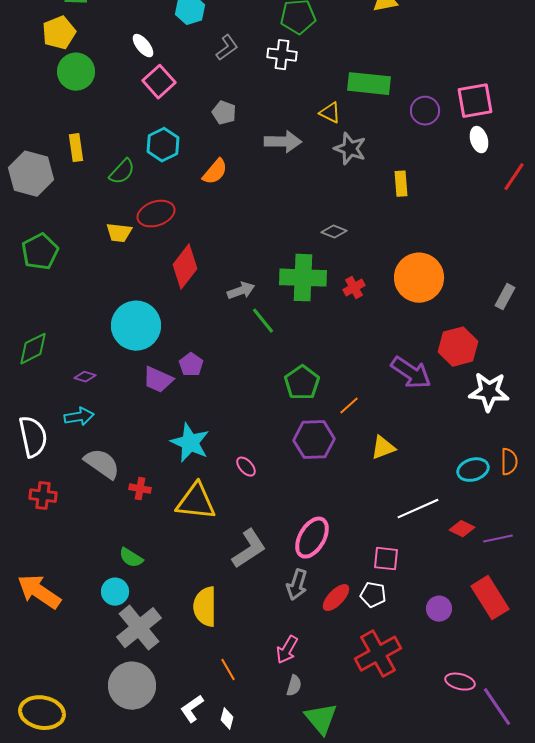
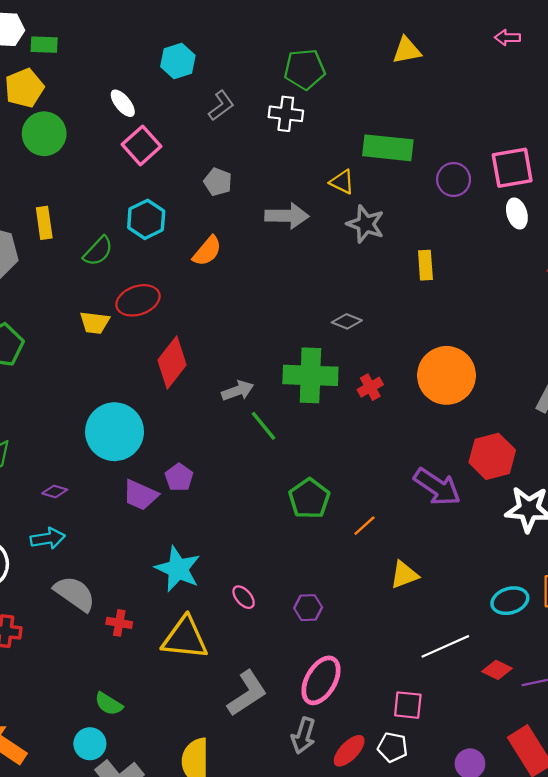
purple hexagon: (314, 440) -> (308, 608), moved, size x0.6

